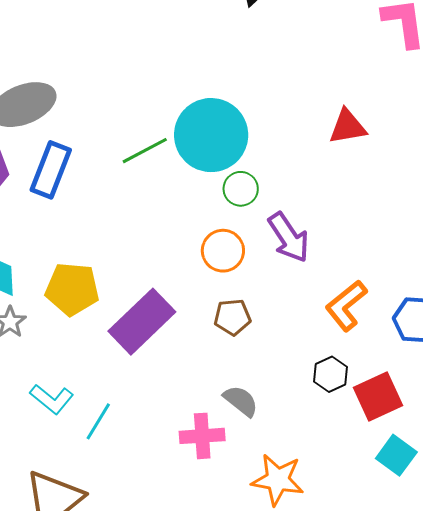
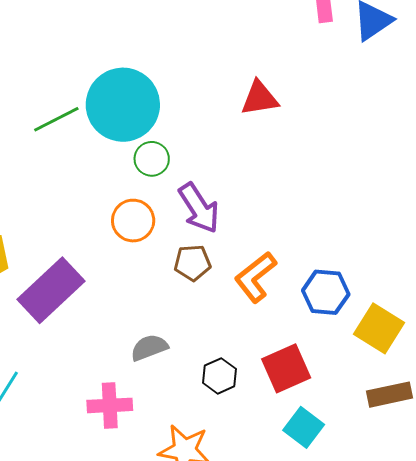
brown pentagon: (232, 317) -> (192, 263), moved
black hexagon: (331, 374) -> (219, 376), moved
gray semicircle: (241, 401) -> (149, 348), moved, turned -60

